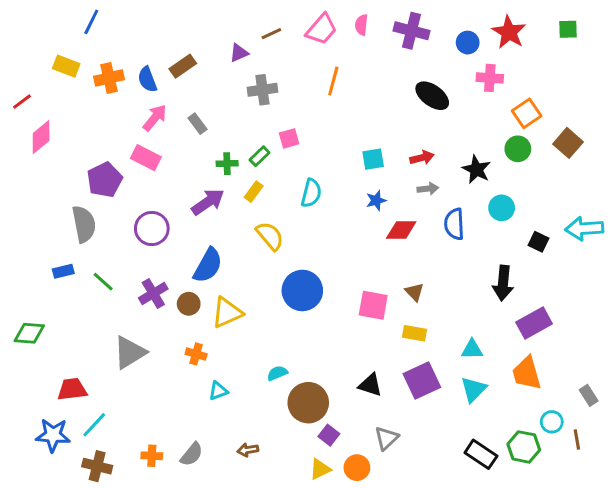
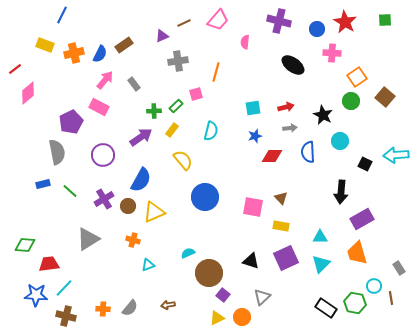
pink semicircle: (361, 25) -> (245, 42), moved
blue semicircle: (147, 79) -> (100, 54), turned -132
orange line: (333, 81) -> (216, 72), moved
green diamond: (29, 333) -> (25, 245), moved

